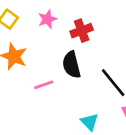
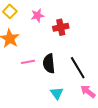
black semicircle: (72, 65) -> (49, 64), moved

